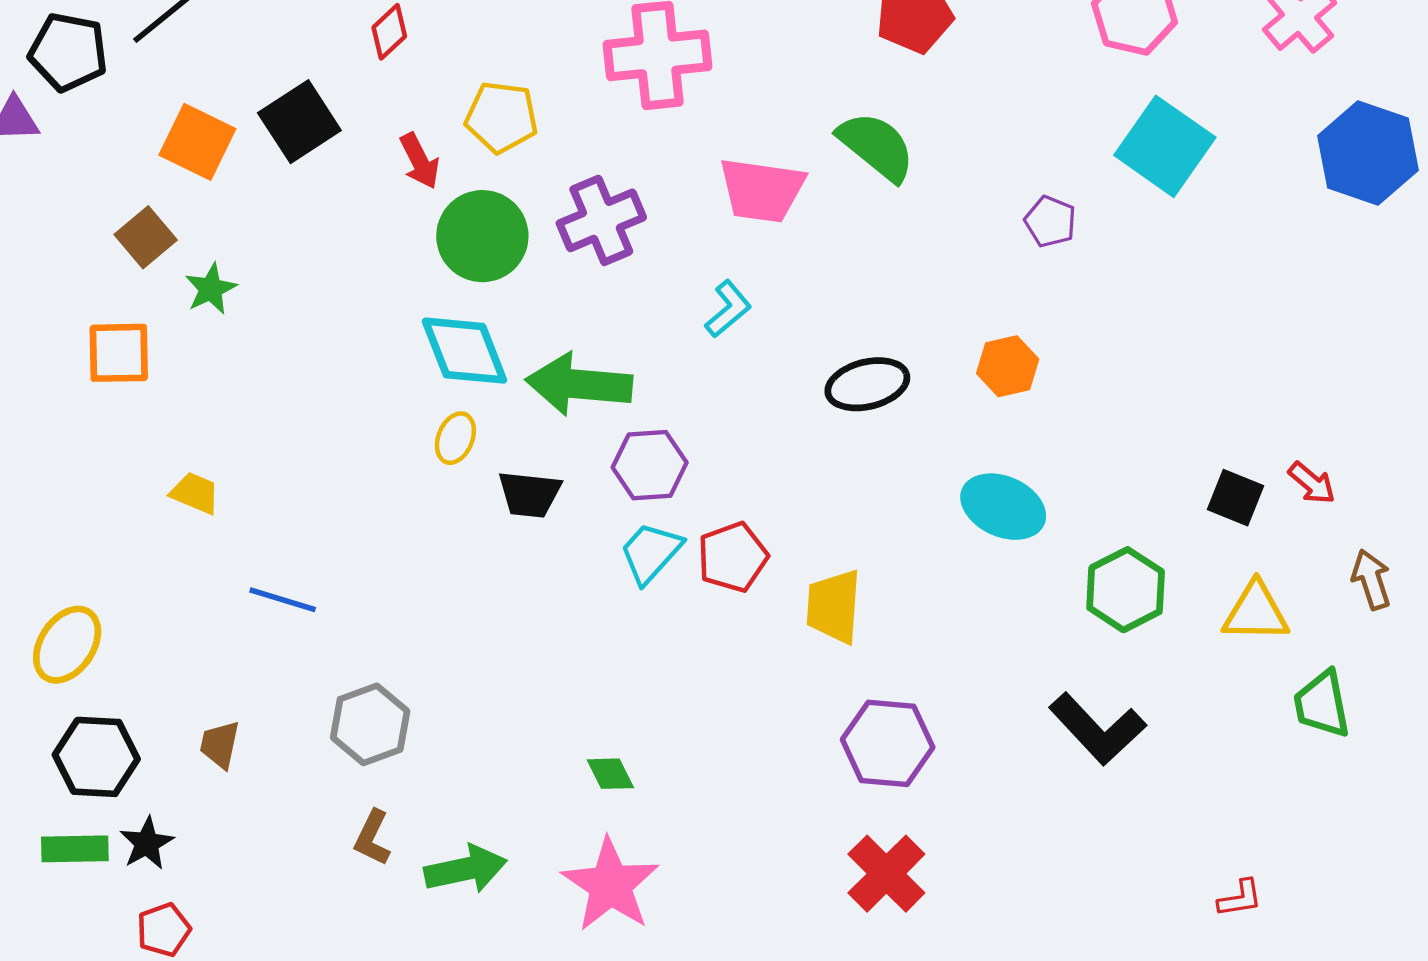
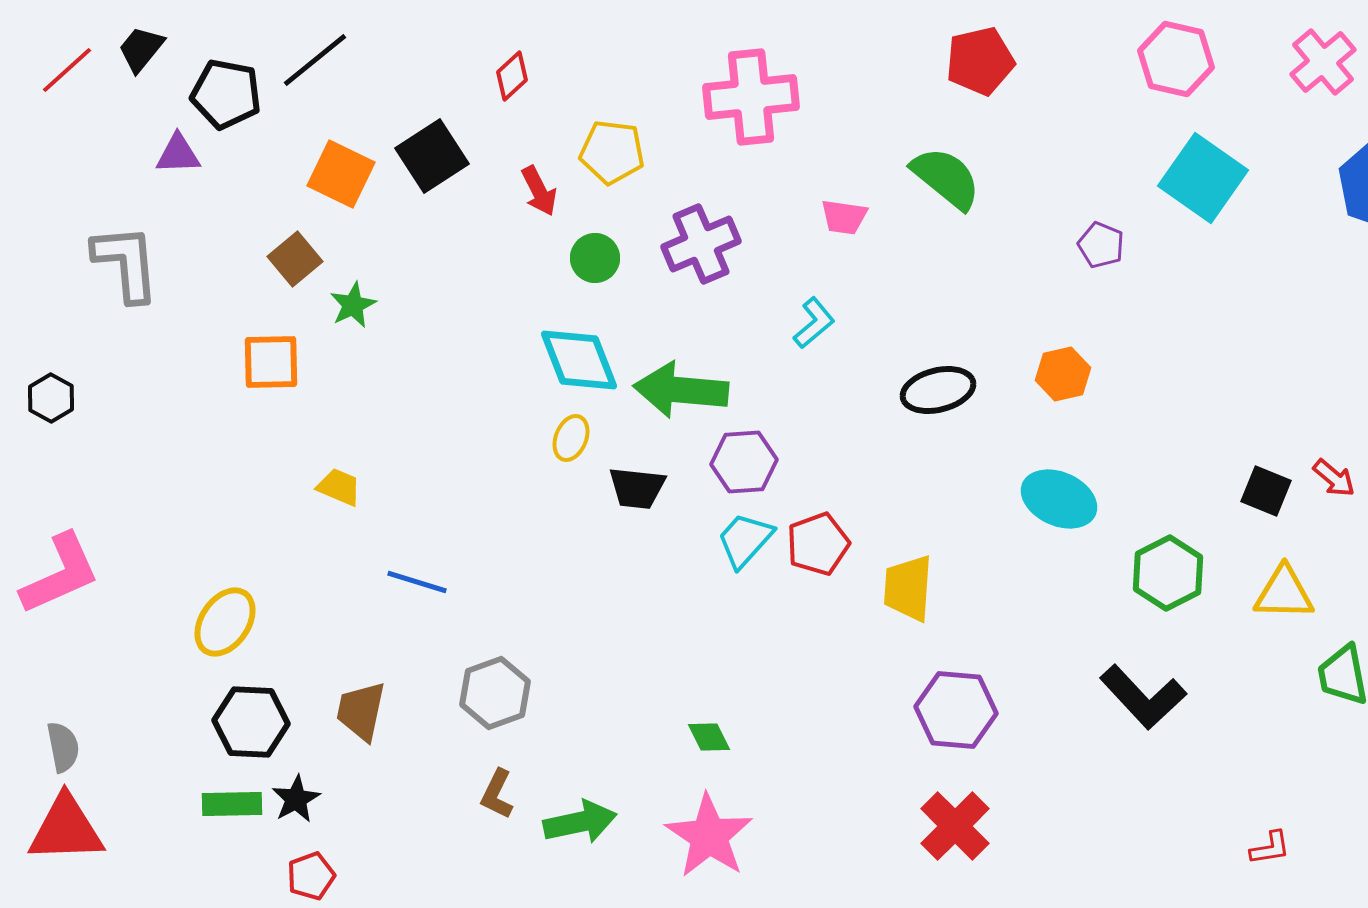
pink trapezoid: (762, 190) -> (844, 217), size x0.6
green circle: (482, 236) -> (595, 258), size x0.6
brown trapezoid: (220, 745) -> (361, 711), size x1.4

